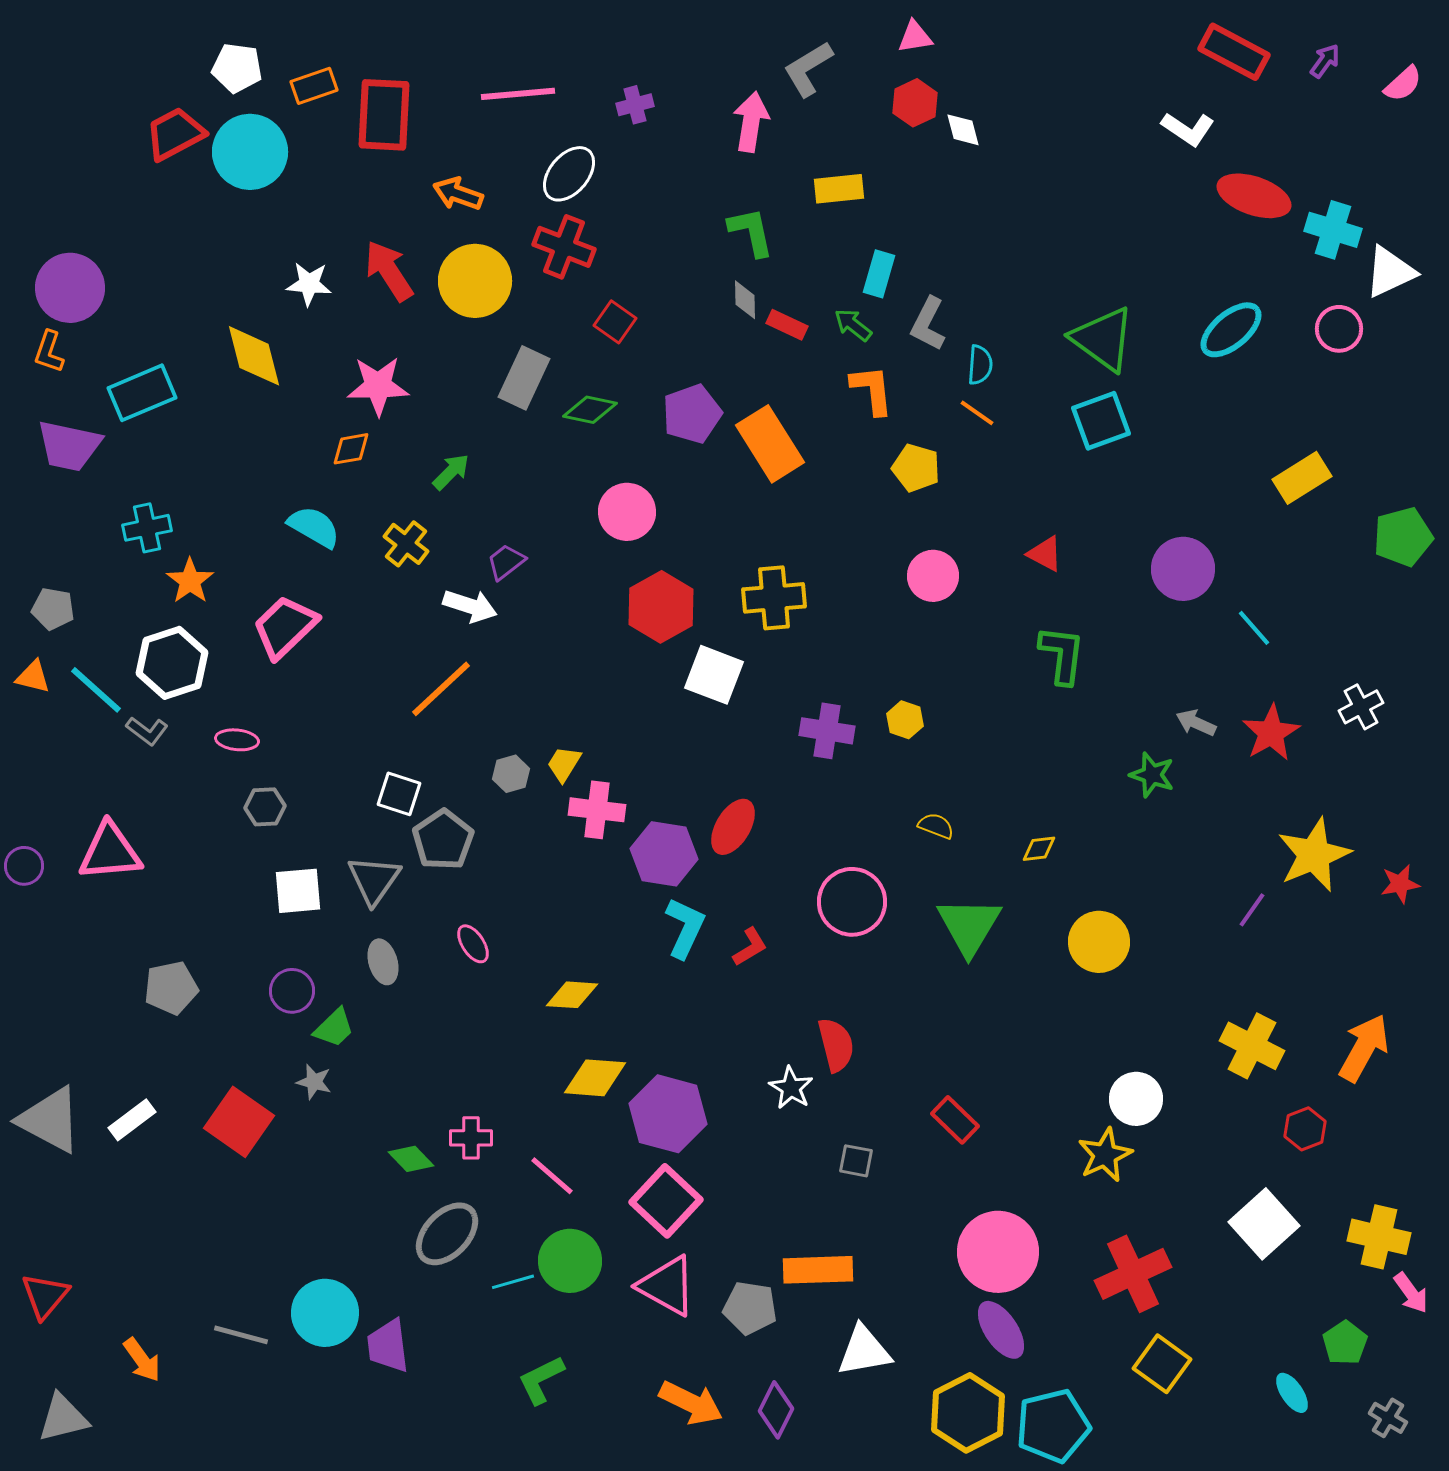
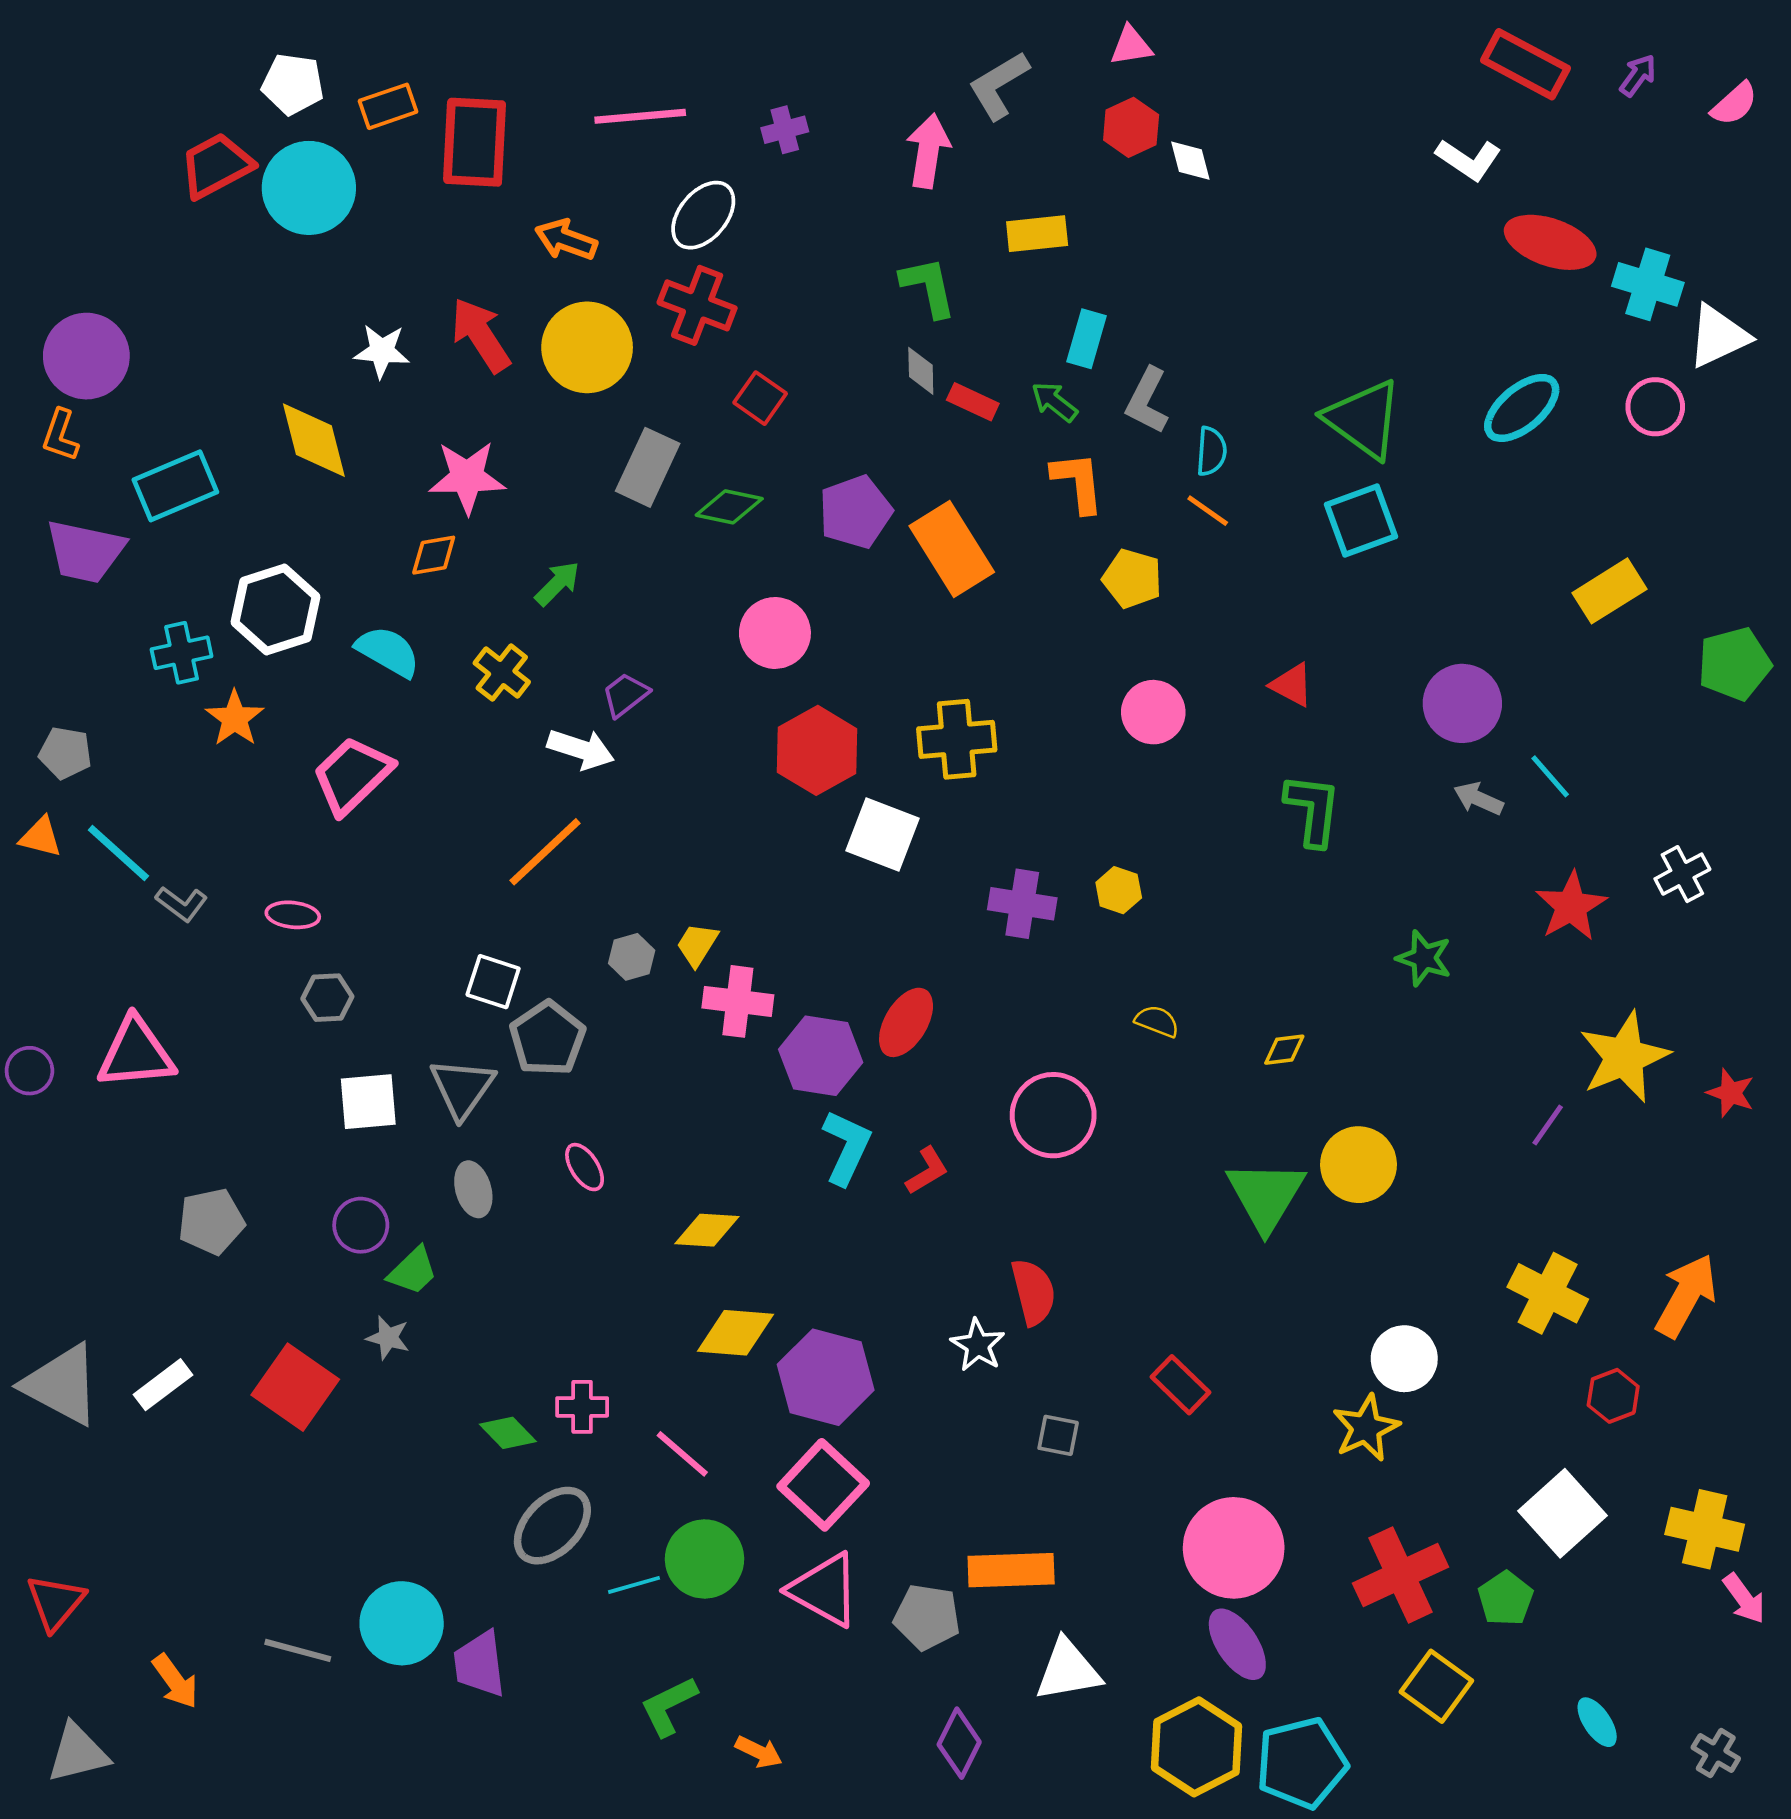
white hexagon: (172, 663) -> (275, 609), moved
gray arrow: (1196, 723) -> (1478, 799), moved
red star: (1400, 884) -> (1731, 1093), turned 30
green triangle: (969, 926) -> (1266, 1196), moved
green pentagon: (1345, 1343) -> (1506, 1599), moved
orange arrow: (691, 1403) -> (759, 1752), moved, size x0.6

